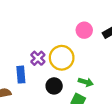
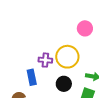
purple cross: (38, 58) -> (45, 60), turned -32

